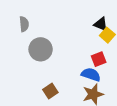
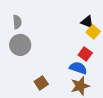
gray circle: (41, 49) -> (20, 45), moved
red square: (99, 59) -> (85, 54), turned -32

